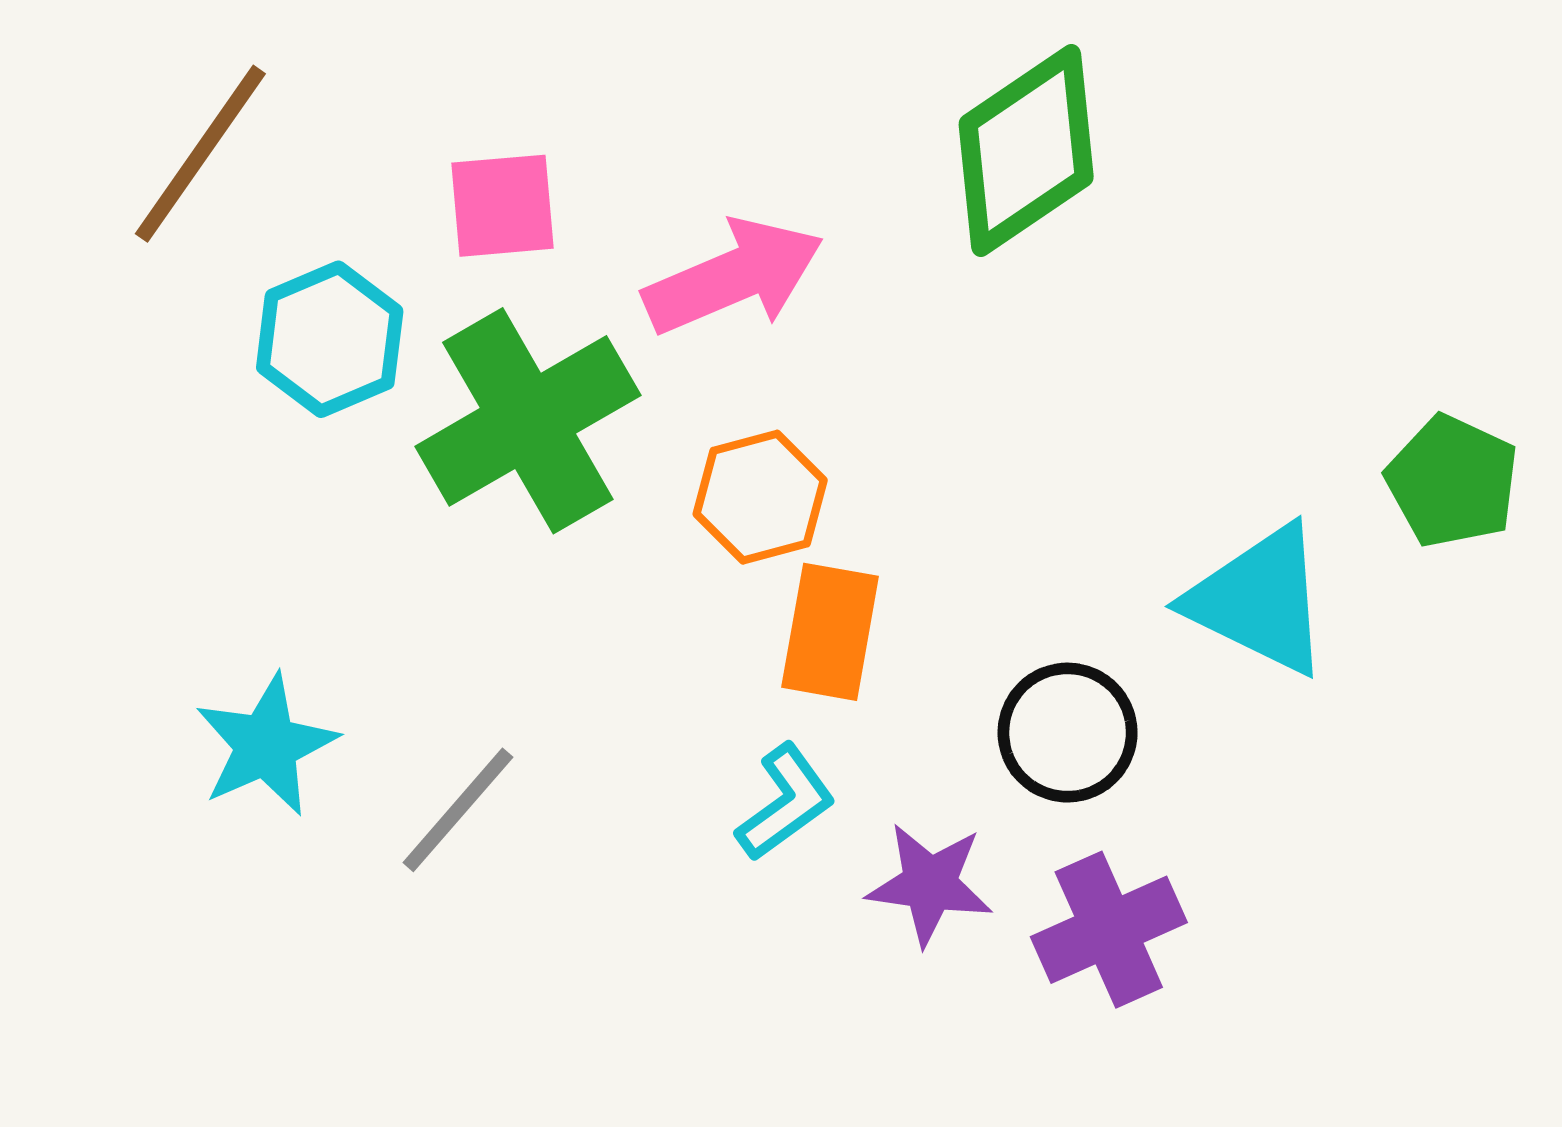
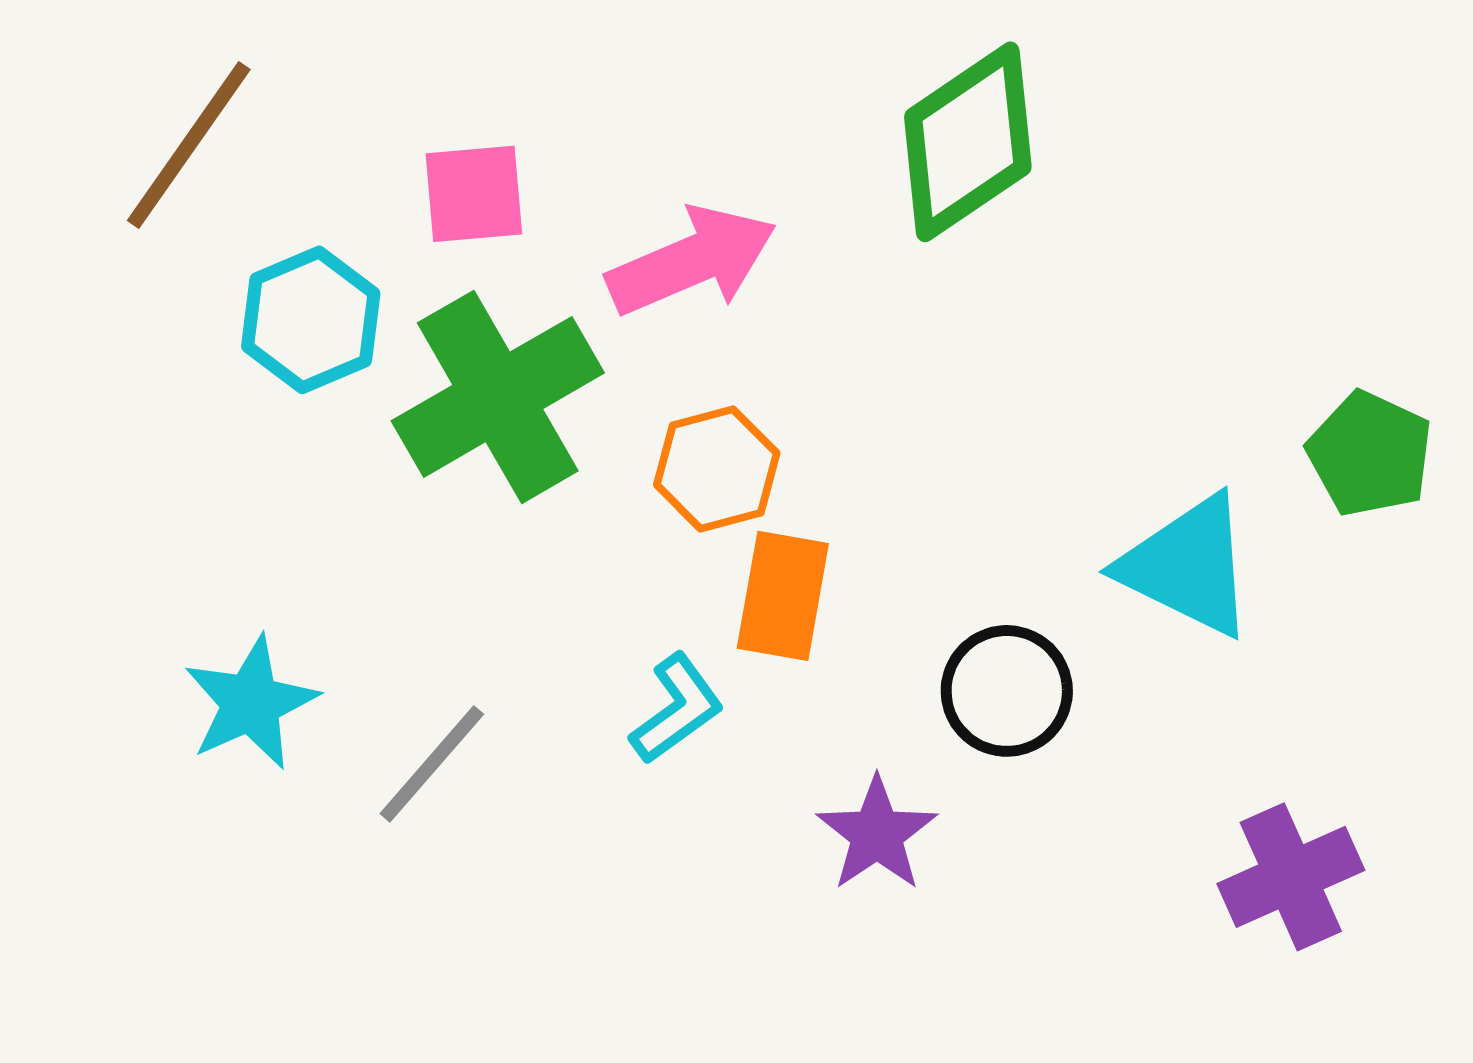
cyan L-shape: (786, 802) -> (677, 709), moved
purple star: (930, 884) -> (877, 834), turned 30
purple cross: (1109, 930) -> (1291, 877), moved

